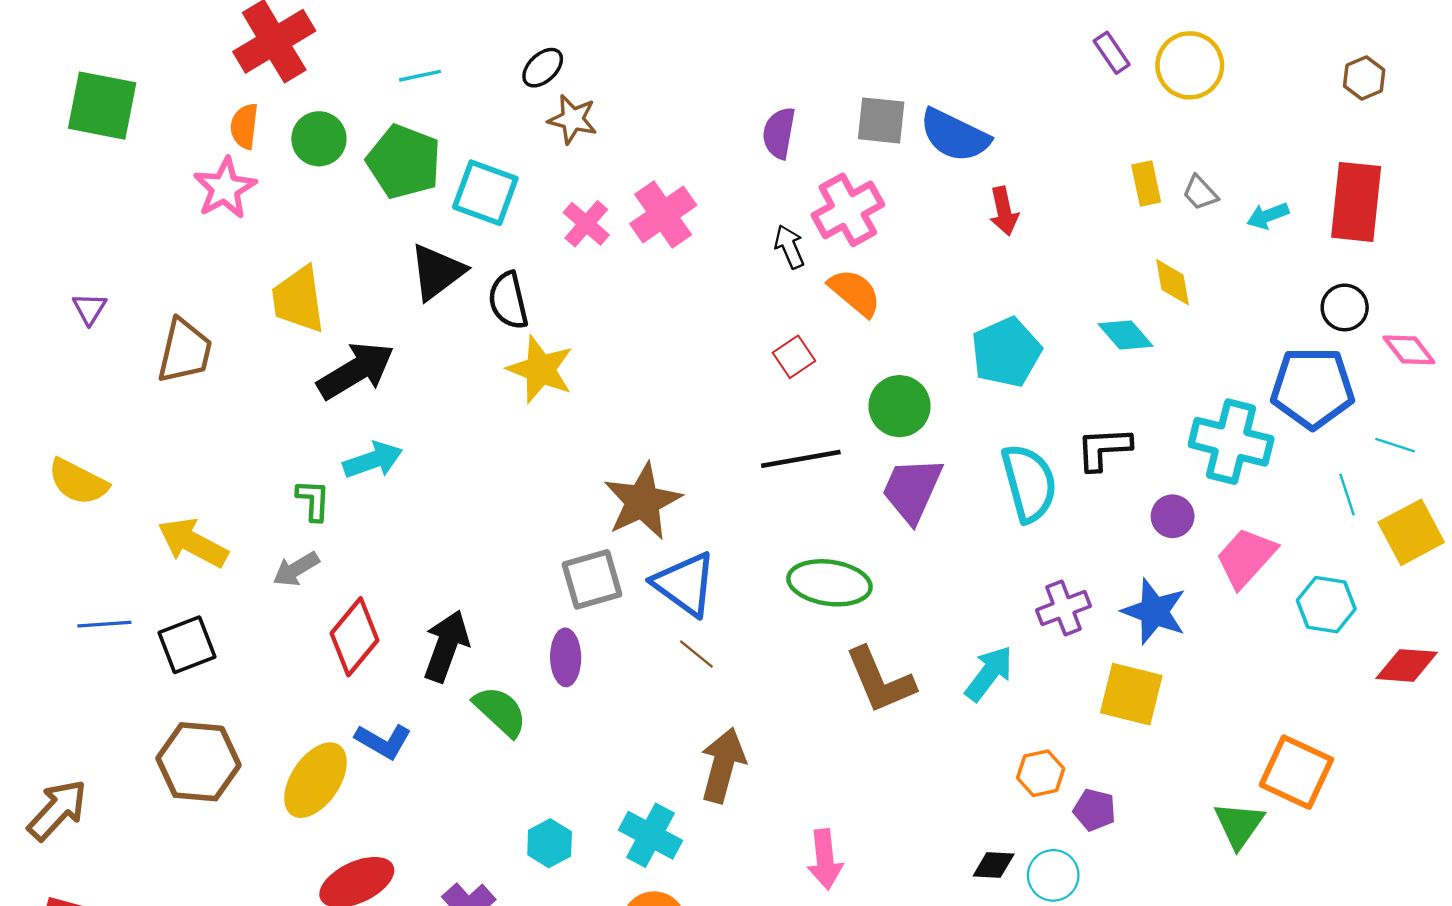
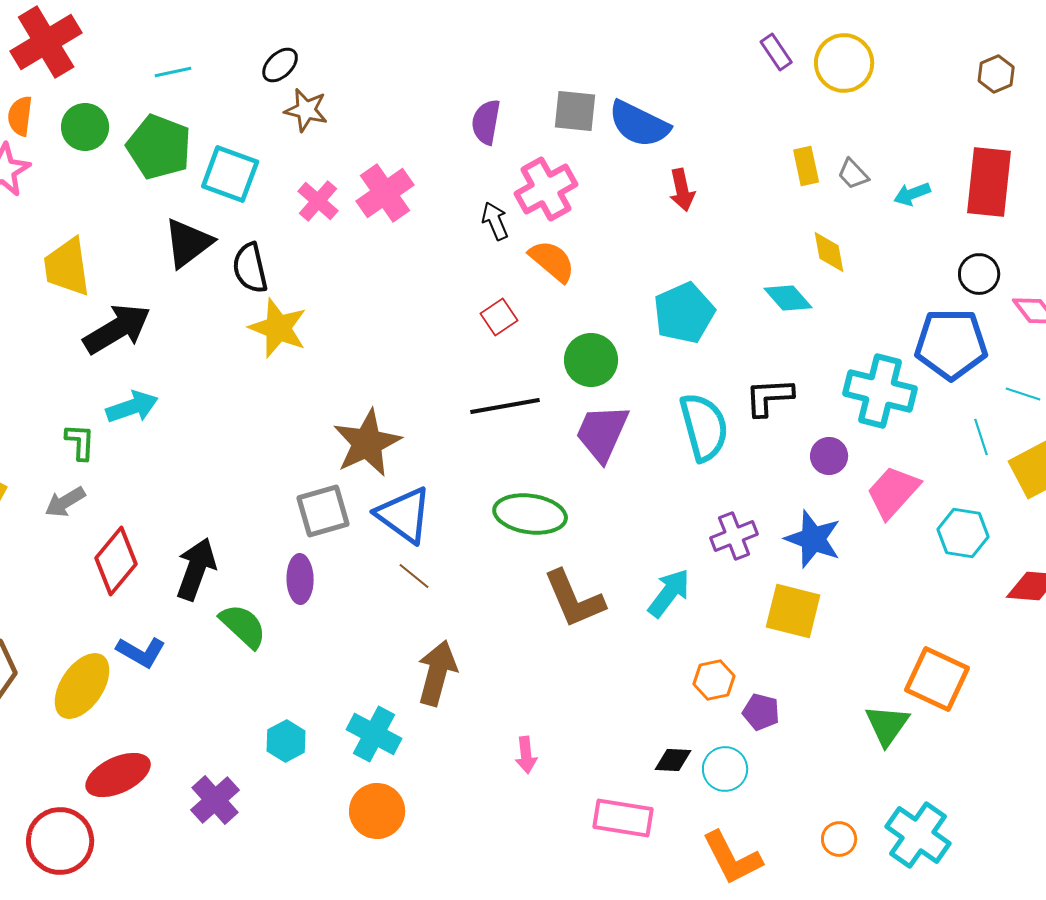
pink arrow: (825, 859) -> (526, 755), size x0.7

